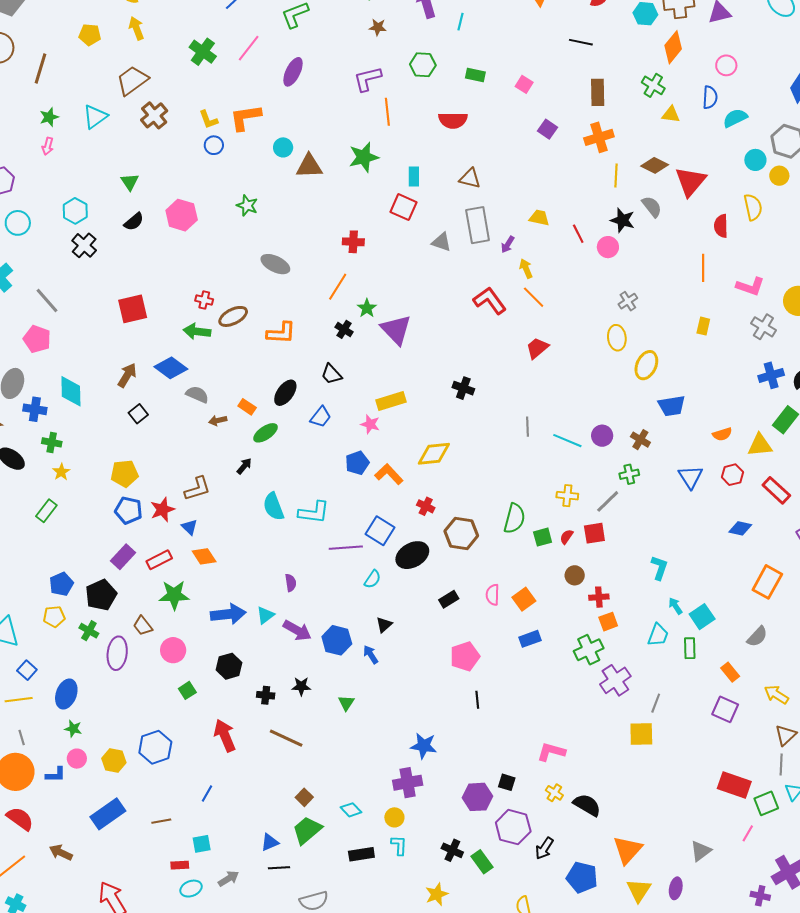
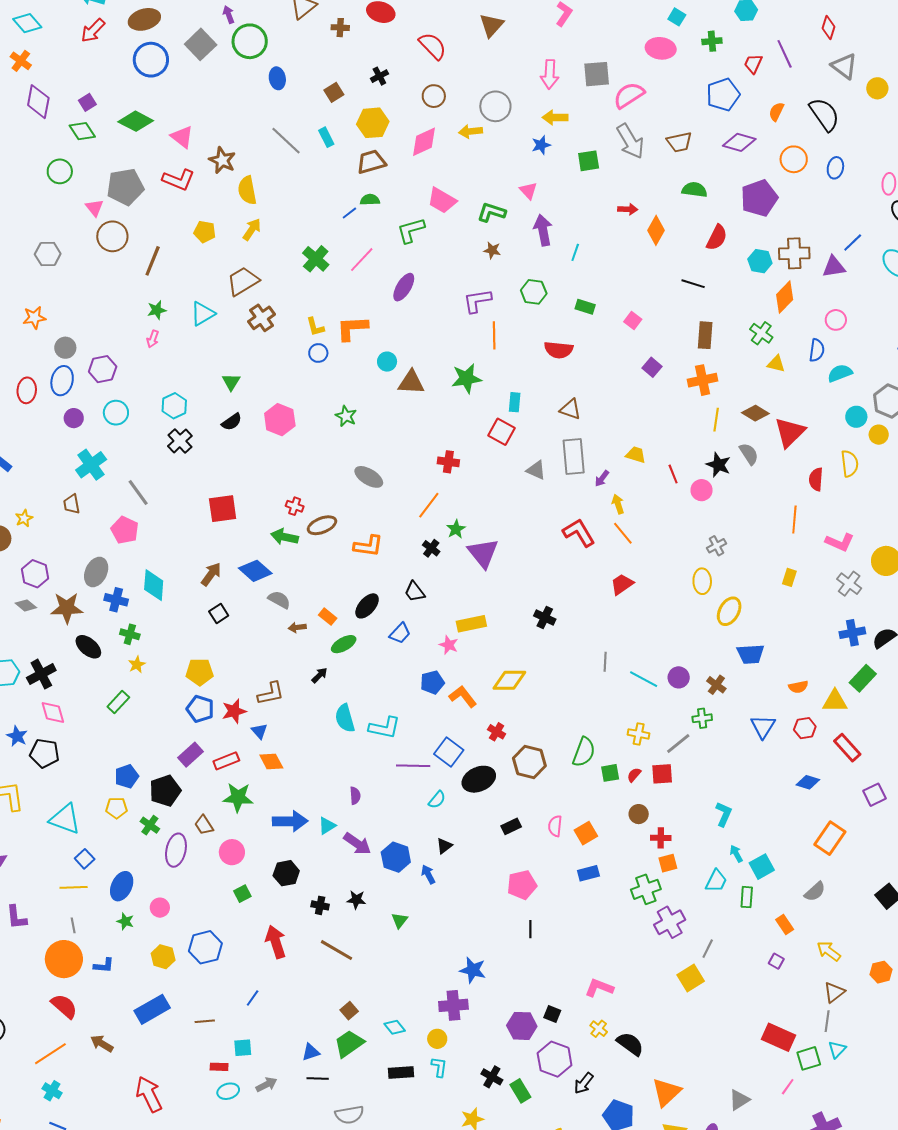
yellow arrow: (136, 28) -> (252, 229), turned 50
purple square: (725, 709) -> (776, 961), size x0.6
yellow square: (641, 734) -> (691, 978), turned -36
pink circle: (77, 759) -> (160, 908), moved

